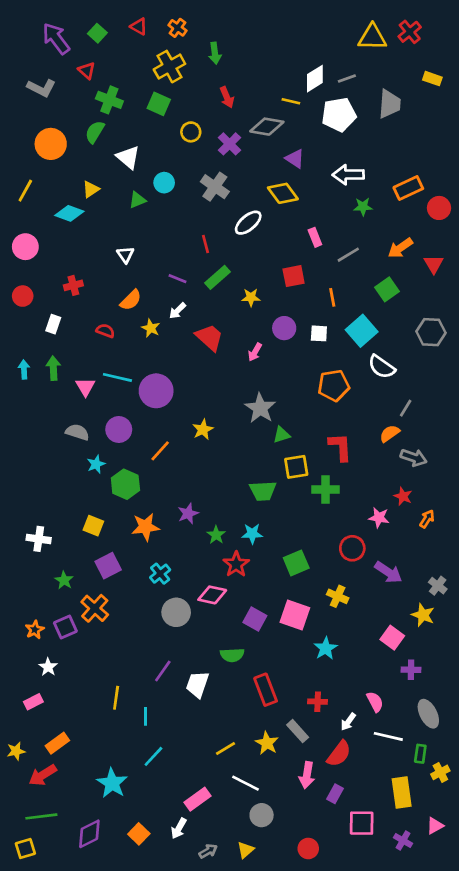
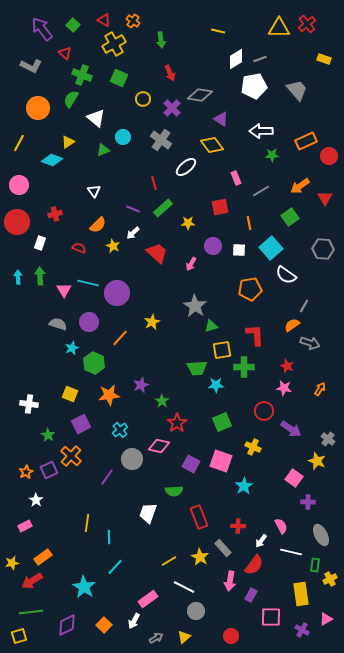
yellow cross: (169, 67) -> (114, 44), moved
yellow line: (291, 101) -> (218, 31), moved
gray trapezoid: (390, 104) -> (297, 90), moved, turned -45
red circle: (23, 296) -> (17, 222), size x1.6
red star: (403, 496) -> (287, 366), moved
cyan star: (252, 534) -> (216, 385), moved
purple line: (163, 671) -> (107, 477), moved

